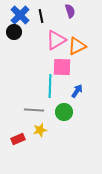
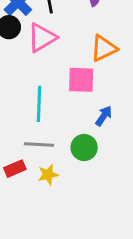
pink triangle: (56, 40) -> (42, 38), moved
cyan line: (50, 86) -> (39, 104), moved
red rectangle: (18, 139) -> (15, 169), moved

